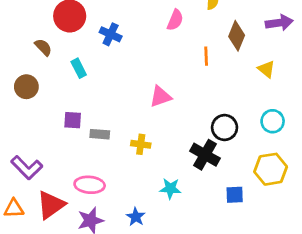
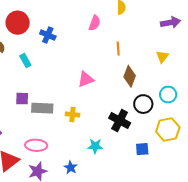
brown diamond: (237, 36) -> (130, 76), moved
yellow triangle: (266, 69) -> (162, 57), turned 32
black circle: (225, 128) -> (143, 104), moved
gray rectangle: (100, 134) -> (42, 108), size x1.5

